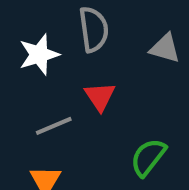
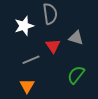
gray triangle: (165, 48) -> (76, 38), moved

